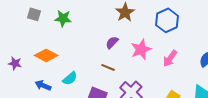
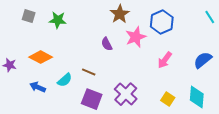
purple semicircle: (112, 42) -> (107, 44), turned -72
pink star: (141, 49) -> (136, 37), moved
brown line: (108, 67) -> (89, 72), moved

